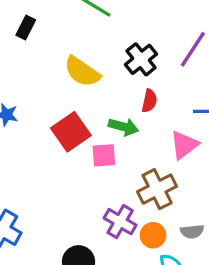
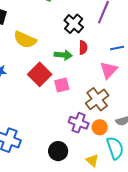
yellow semicircle: (82, 72) -> (25, 40), moved
green arrow: (124, 127) -> (63, 55), moved

